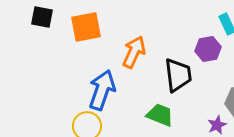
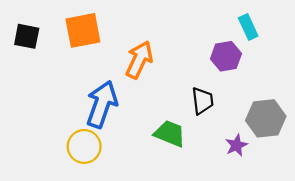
black square: (42, 17) -> (27, 36), moved
black trapezoid: (178, 75) -> (202, 101), moved, size x0.7

